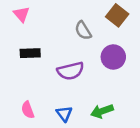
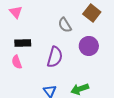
purple semicircle: (71, 71) -> (55, 57), turned -60
pink semicircle: (28, 110) -> (17, 62), moved

